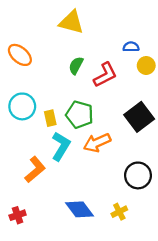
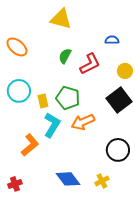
yellow circle: (146, 65) -> (125, 71), moved

